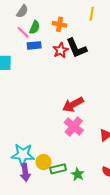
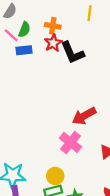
red star: (61, 50) -> (53, 43), moved
red arrow: (73, 104) -> (84, 116), moved
yellow circle: (43, 162) -> (55, 176), moved

